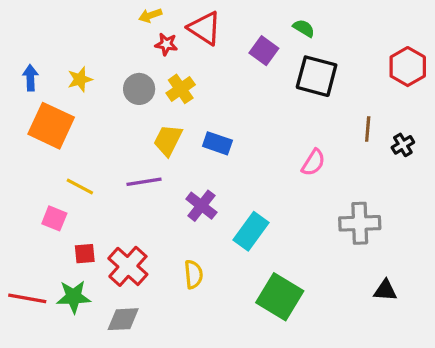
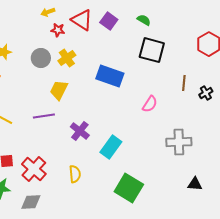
purple square: (264, 51) -> (109, 21), moved
blue rectangle: (217, 143) -> (110, 76), moved, size x1.5

